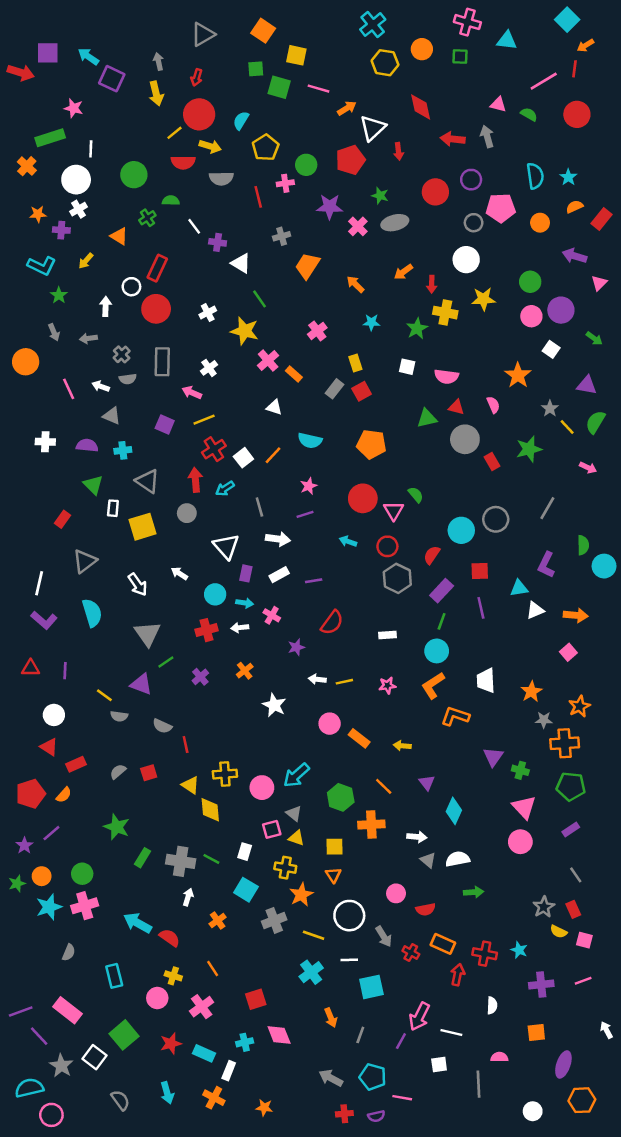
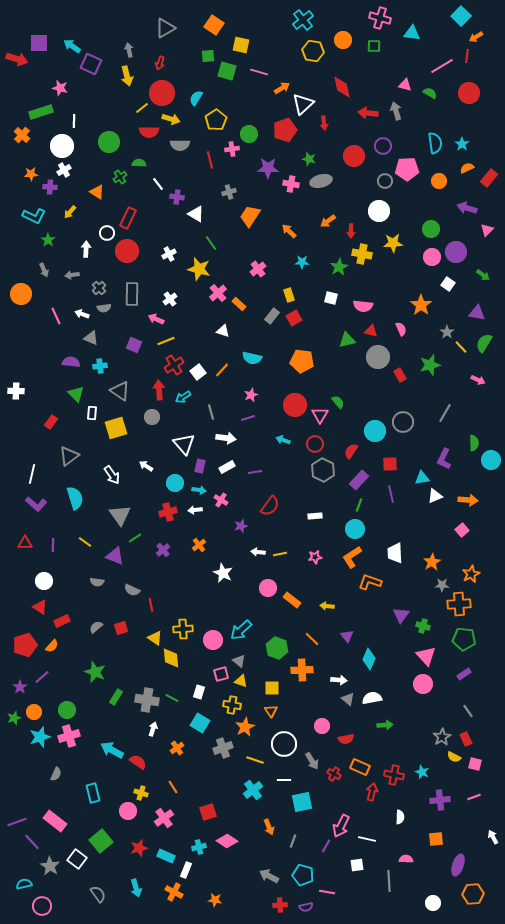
pink cross: (358, 226) -> (291, 184), turned -35
white cross: (45, 442) -> (16, 391), moved
yellow line: (104, 695) -> (85, 542), moved
pink diamond: (279, 1035) -> (227, 841), turned -35
cyan semicircle: (29, 1088) -> (24, 884), size x0.7

